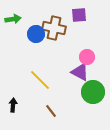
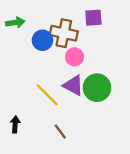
pink circle: (87, 57) -> (74, 57), moved
purple triangle: (80, 72) -> (73, 85), moved
green circle: (93, 92) -> (97, 88), moved

